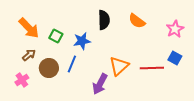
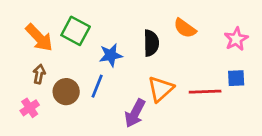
black semicircle: (104, 20) -> (151, 43), moved
green square: (56, 36) -> (76, 31), moved, size x1.5
brown arrow: (29, 55) -> (39, 74), turned -40
blue square: (175, 58) -> (236, 78), turned -32

